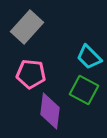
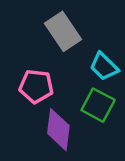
gray rectangle: (27, 27) -> (63, 31), moved, turned -76

